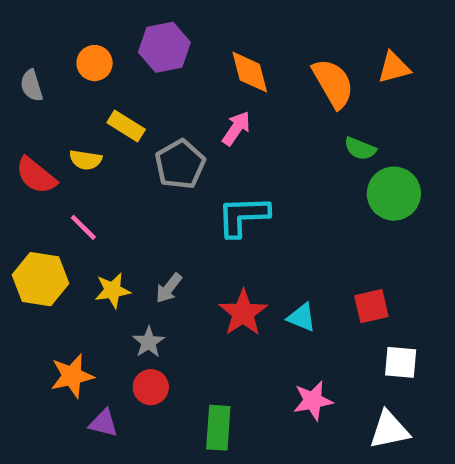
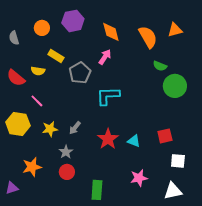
purple triangle: (104, 423) -> (12, 188), moved, turned -32

